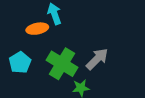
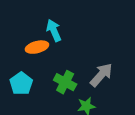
green cross: (62, 64) -> (65, 82), size x0.7

